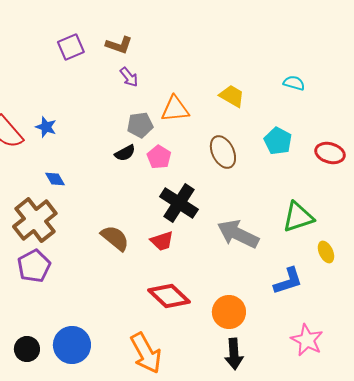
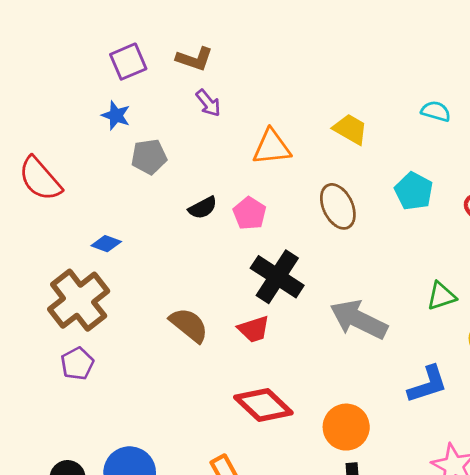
gray pentagon: (140, 125) -> (149, 157), moved
blue star: (46, 127) -> (116, 115), moved
blue diamond: (55, 179) -> (106, 244), turned -40
green triangle: (298, 217) -> (441, 296), size x0.7
purple pentagon: (34, 266) -> (77, 364), size x0.7

